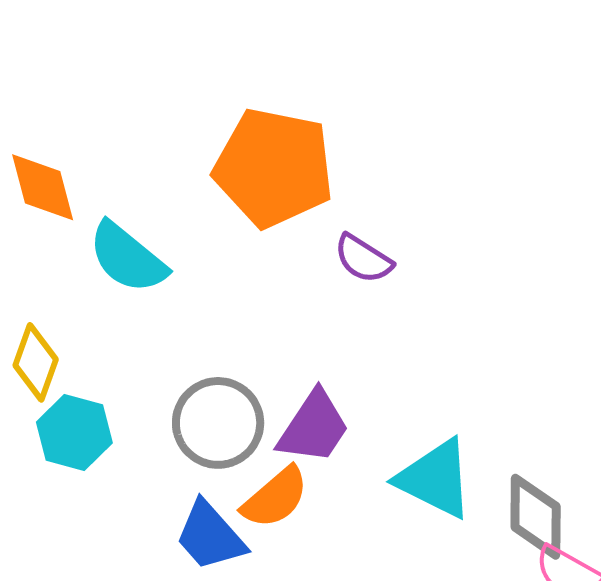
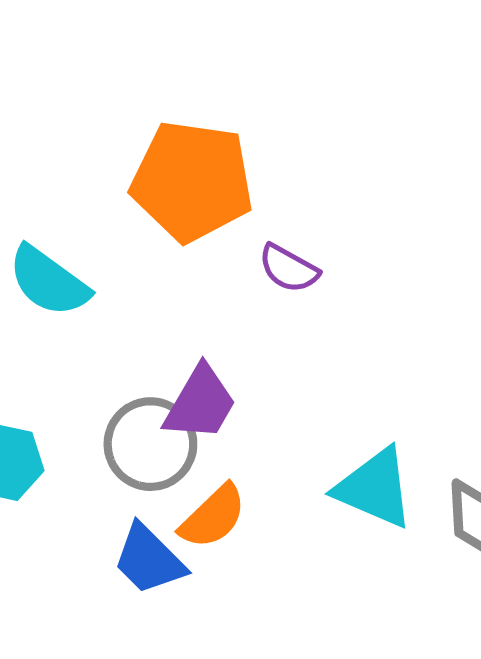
purple trapezoid: (314, 427) -> (200, 403), moved

